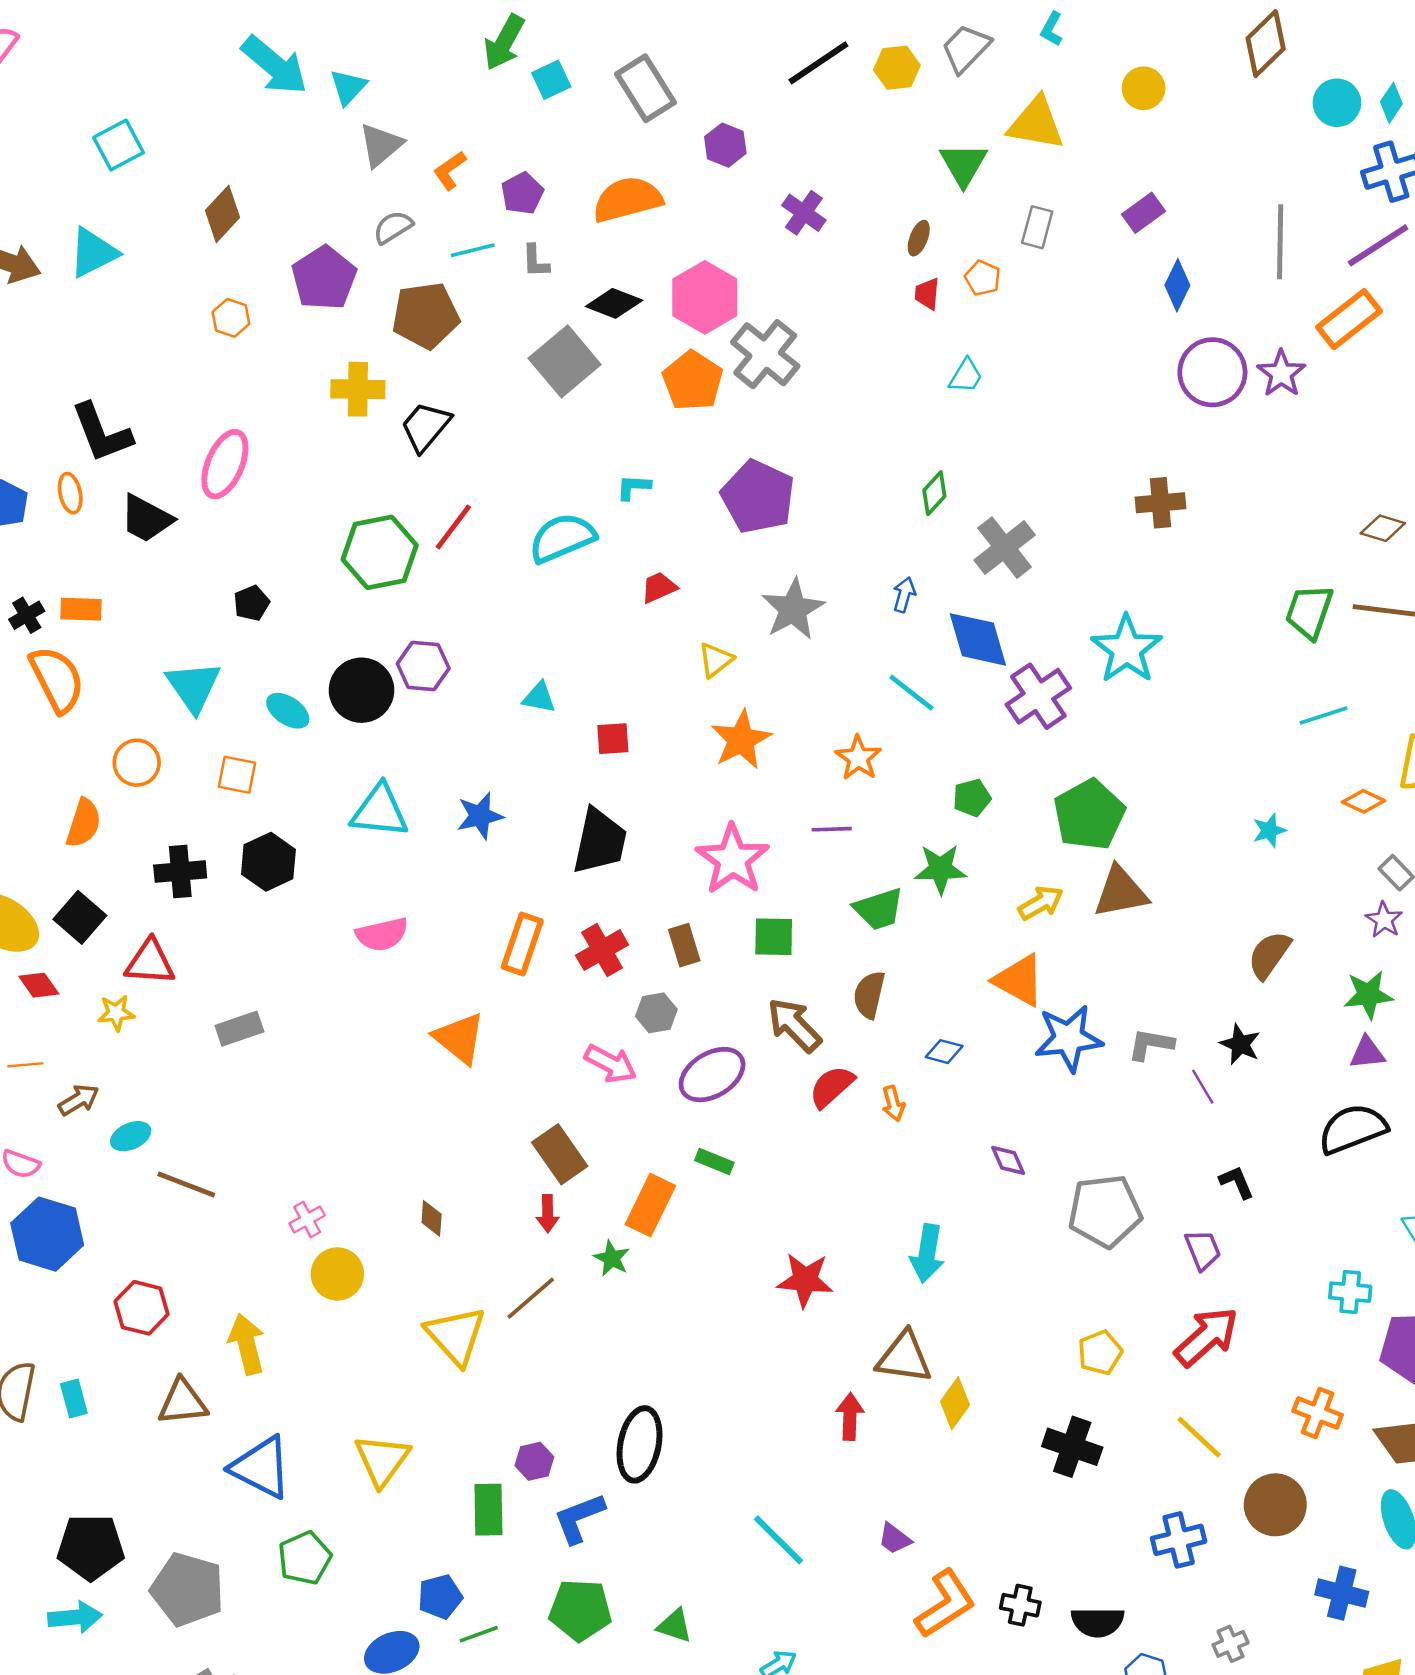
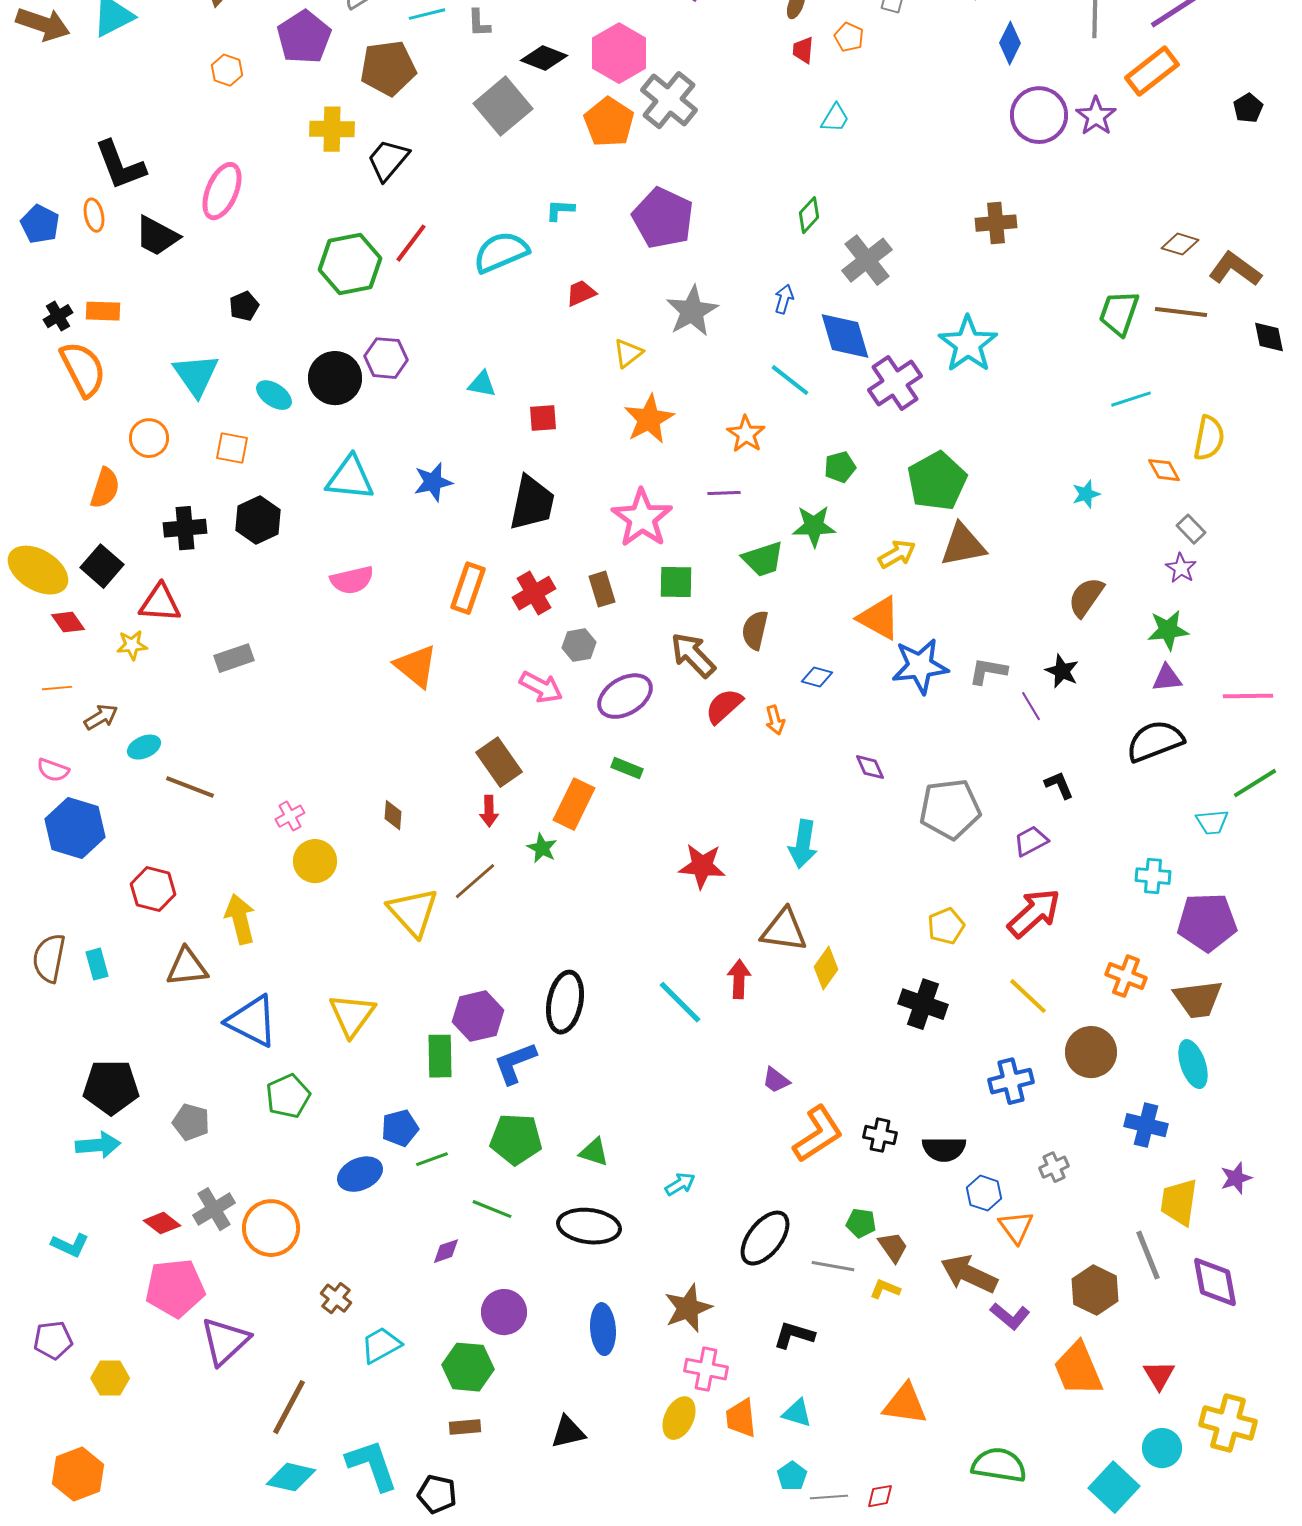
orange diamond: (1364, 801) -> (1164, 470), turned 36
purple trapezoid: (1203, 1250) -> (1031, 841), turned -96
purple hexagon: (534, 1461) -> (478, 1016), size x1.6
cyan line: (778, 1540) -> (680, 1002), moved
gray pentagon: (187, 1589) -> (191, 1122), size x0.6

